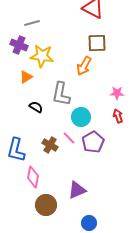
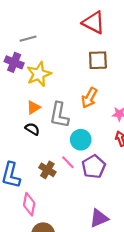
yellow star: (42, 56) -> (39, 74), turned -30
orange arrow: (84, 66) -> (89, 98), moved
orange triangle: (26, 77) -> (33, 107), moved
purple triangle: (77, 190) -> (99, 218), moved

